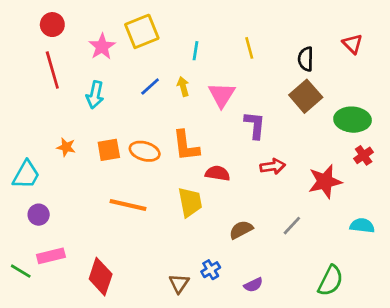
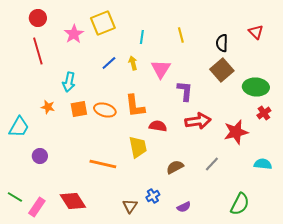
cyan arrow: (95, 95) -> (69, 82), moved
red arrow: (273, 166) -> (198, 121), size x1.4
orange line: (128, 205) -> (103, 164), moved
purple circle: (39, 215) -> (40, 156), moved
pink rectangle: (51, 256) -> (37, 207), moved, turned -42
red diamond: (101, 277) -> (73, 201), turned -52

